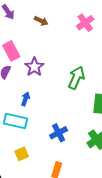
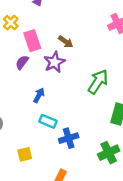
brown arrow: (41, 21) -> (66, 42), moved
cyan rectangle: (16, 121) -> (48, 121), moved, size x0.7

